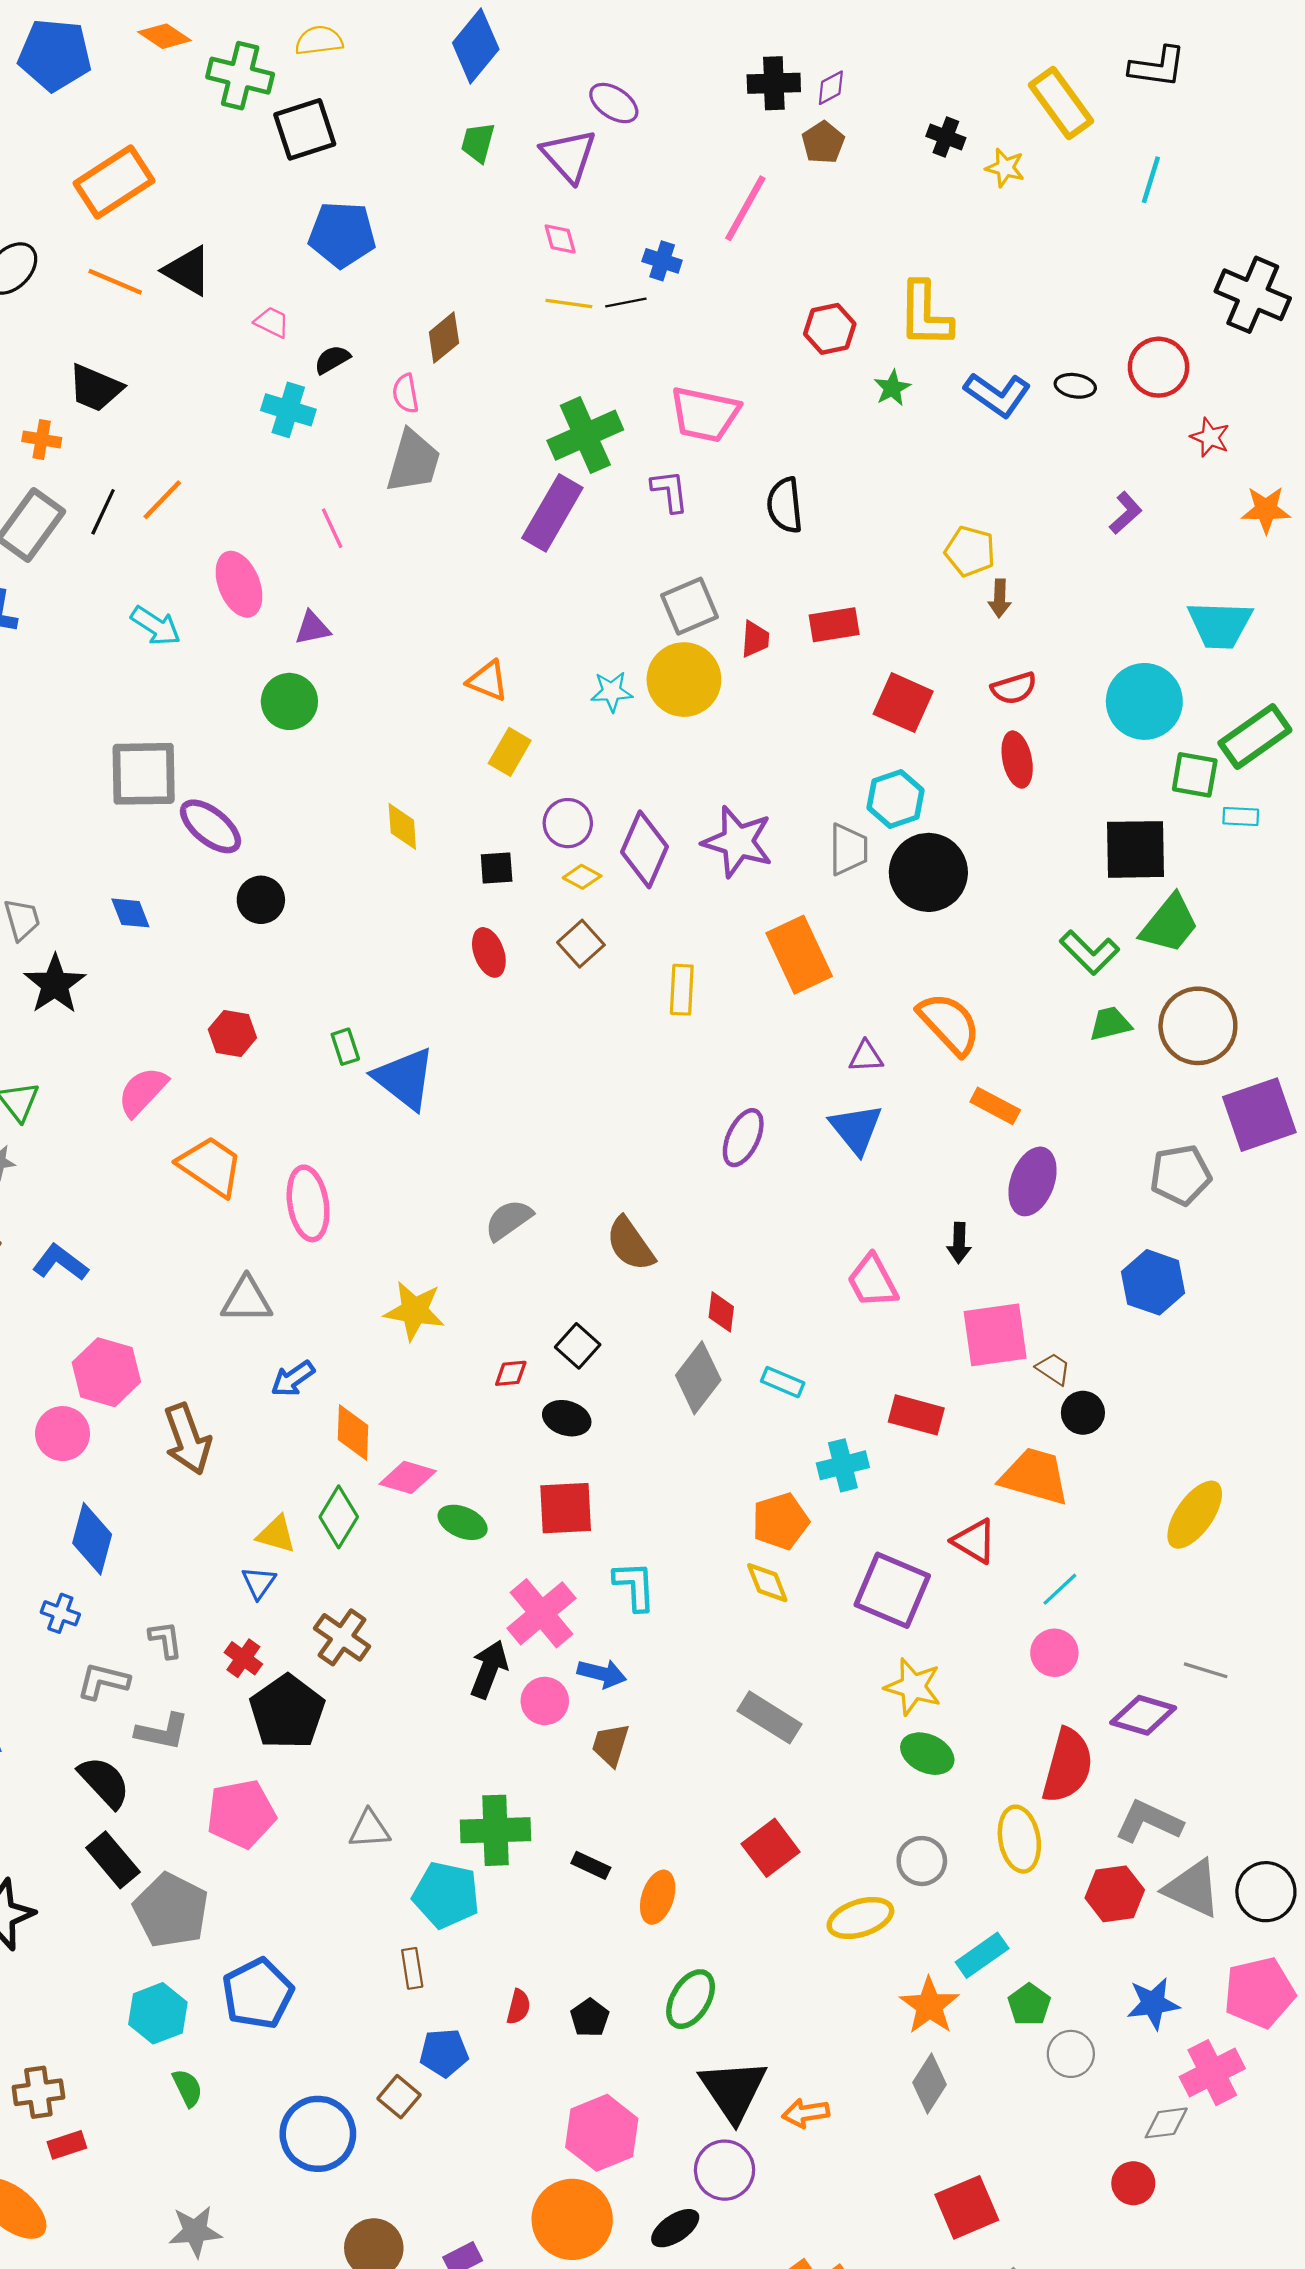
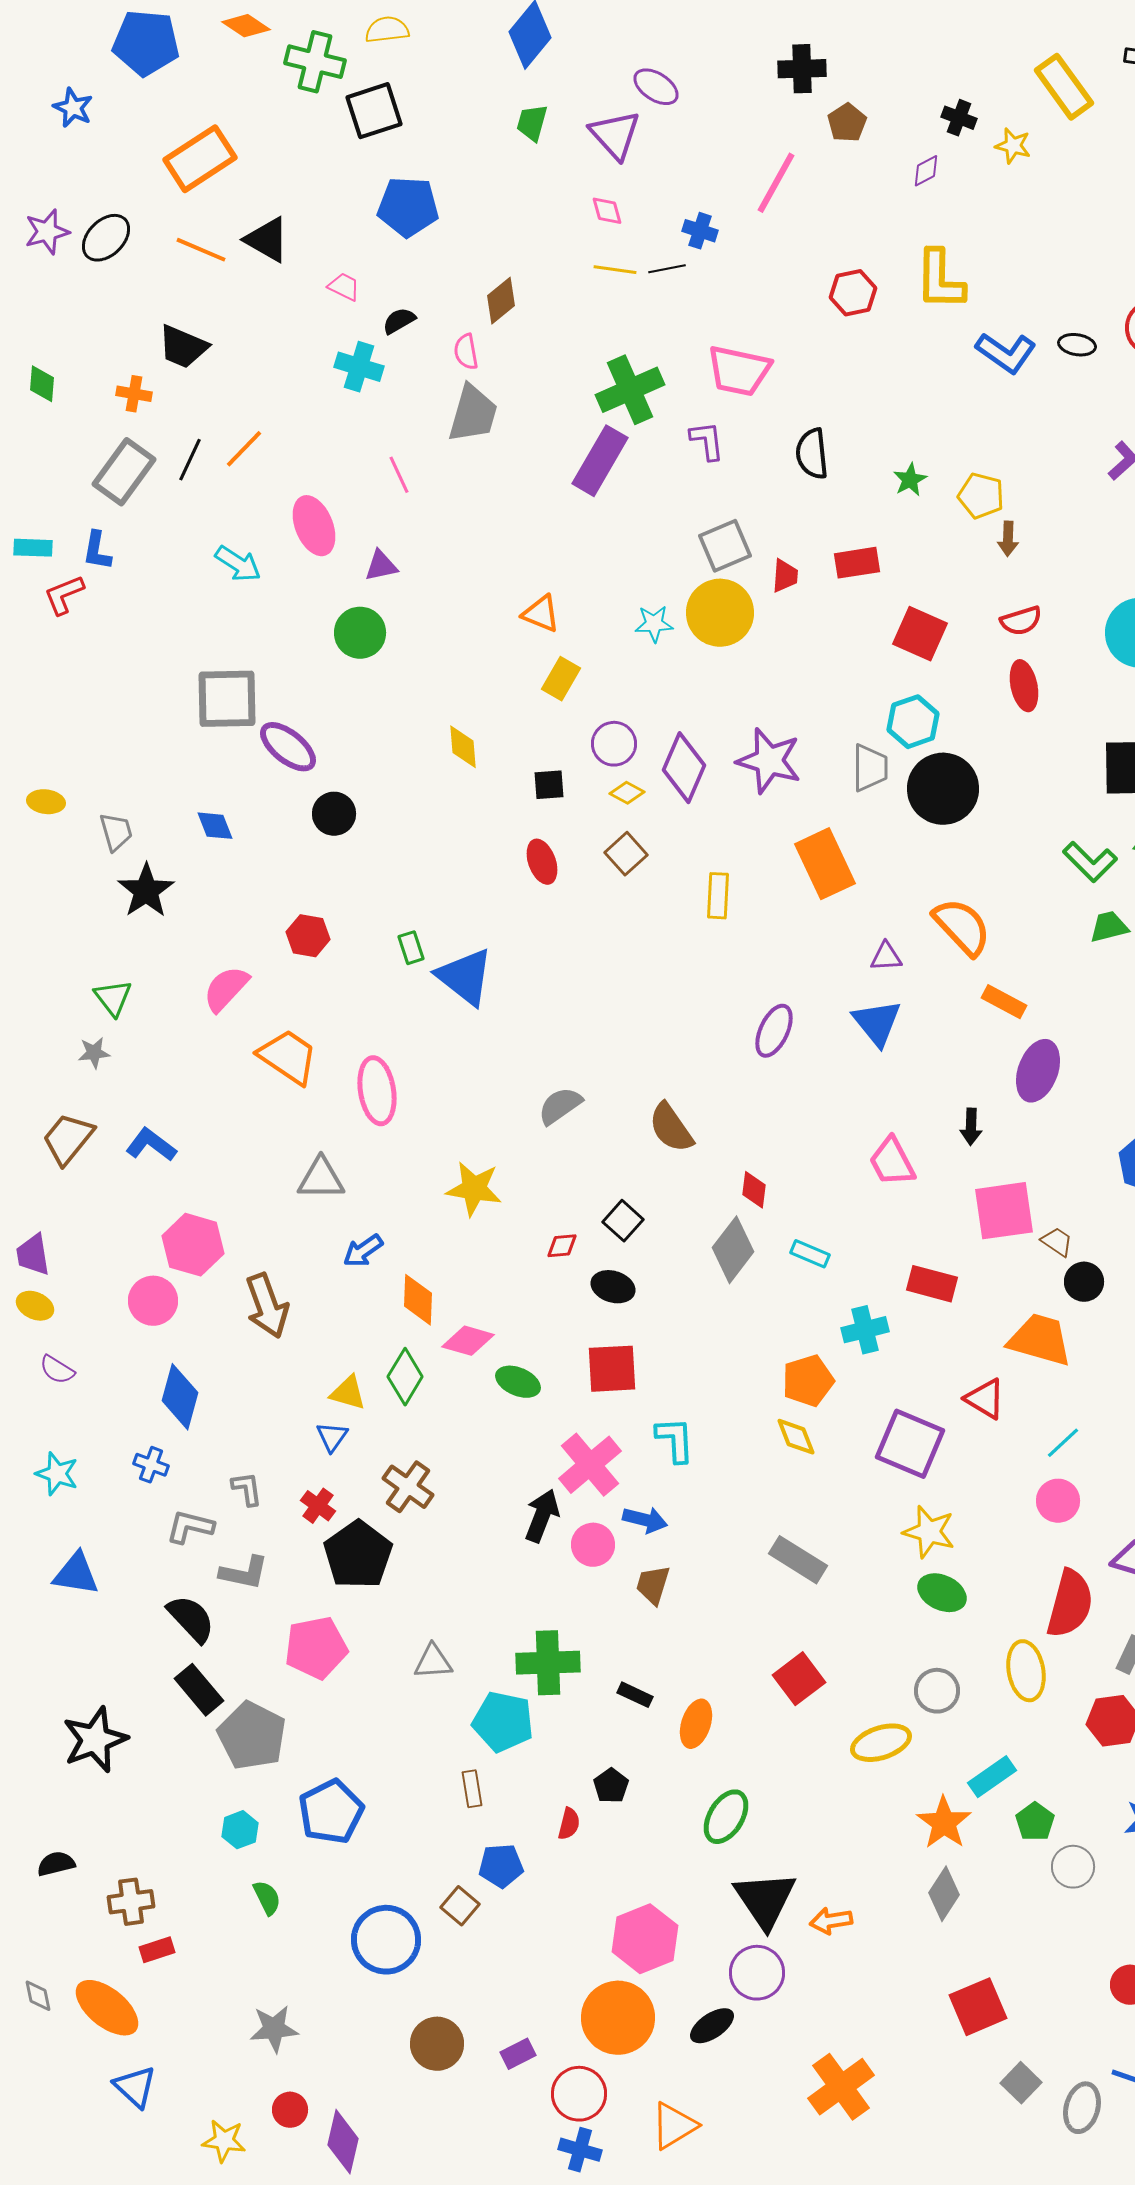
purple diamond: (831, 88) -> (926, 171), moved
green star: (892, 388) -> (910, 480), moved
cyan hexagon: (158, 2013) -> (240, 1830), size x0.7
black pentagon: (590, 2018) -> (611, 1786), moved

